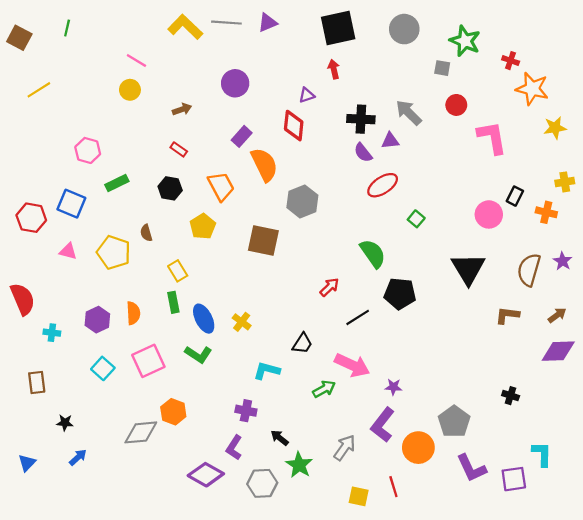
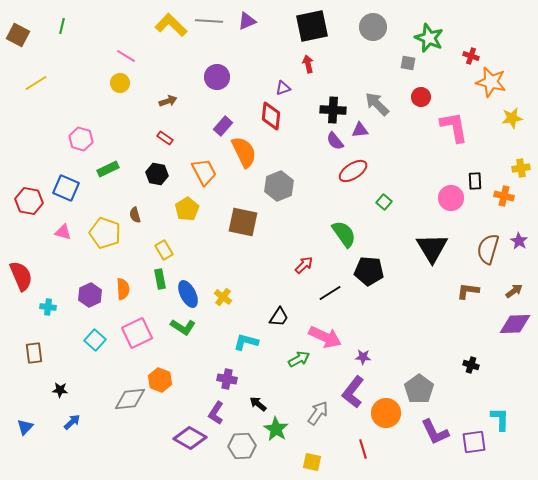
black rectangle: (515, 196) -> (475, 181), turned -30
yellow square: (359, 496) -> (312, 462), moved

